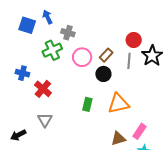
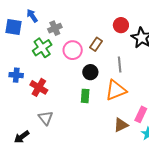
gray cross: (68, 33) -> (55, 28), turned -32
gray line: (129, 61) -> (120, 65), moved
black circle: (103, 74) -> (90, 72), moved

